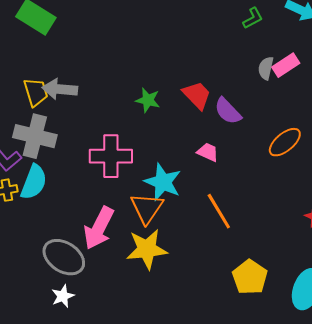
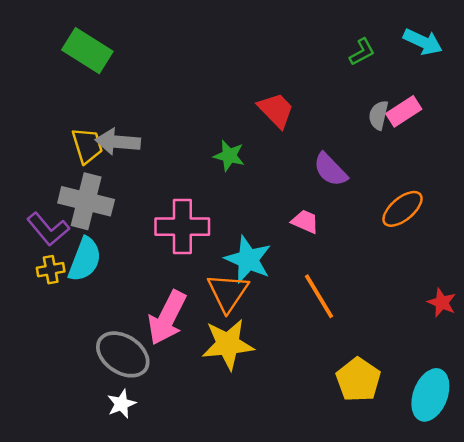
red trapezoid: (197, 95) -> (276, 110), moved

